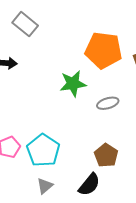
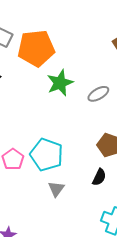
orange pentagon: (103, 50) -> (36, 48), moved
black semicircle: (89, 185) -> (99, 177), size x0.7

